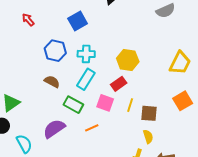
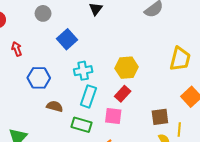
red arrow: (28, 20) -> (17, 49), turned 32
blue hexagon: (55, 51) -> (39, 78), moved
yellow line: (130, 105) -> (179, 129), moved

